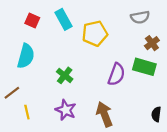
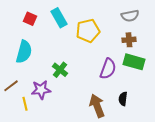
brown cross: (152, 43) -> (129, 40), moved, turned 32
purple star: (66, 110) -> (41, 90), moved, turned -30
black semicircle: (156, 114) -> (123, 99), moved

